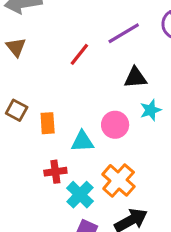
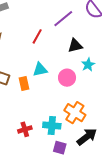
cyan triangle: (82, 141) -> (40, 70), moved
red cross: (55, 172) -> (25, 129), moved
cyan cross: (80, 195) -> (52, 126), turned -30

